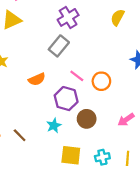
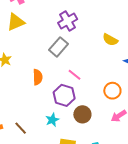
yellow semicircle: (118, 17) -> (110, 40), moved, turned -91
orange semicircle: (37, 79) -> (38, 77), turned -70
orange circle: (101, 81) -> (112, 91), moved

